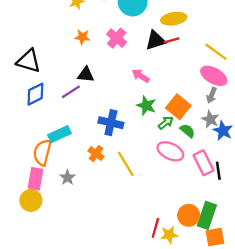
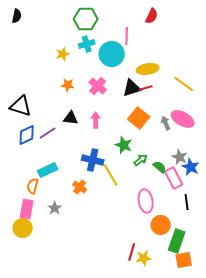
yellow line: (216, 52) -> (184, 84), moved
pink arrow: (141, 76) -> (96, 120), moved, turned 56
purple line: (71, 92) -> (48, 133), moved
gray arrow: (211, 95) -> (166, 123), moved, turned 136
orange square: (178, 107) -> (139, 118), moved
pink ellipse: (170, 151) -> (146, 201), moved, turned 55
orange semicircle: (42, 152) -> (33, 186), size x0.7
pink rectangle: (203, 163) -> (174, 178), moved
yellow line: (126, 164) -> (111, 175), moved
orange circle: (189, 215) -> (161, 225), moved

